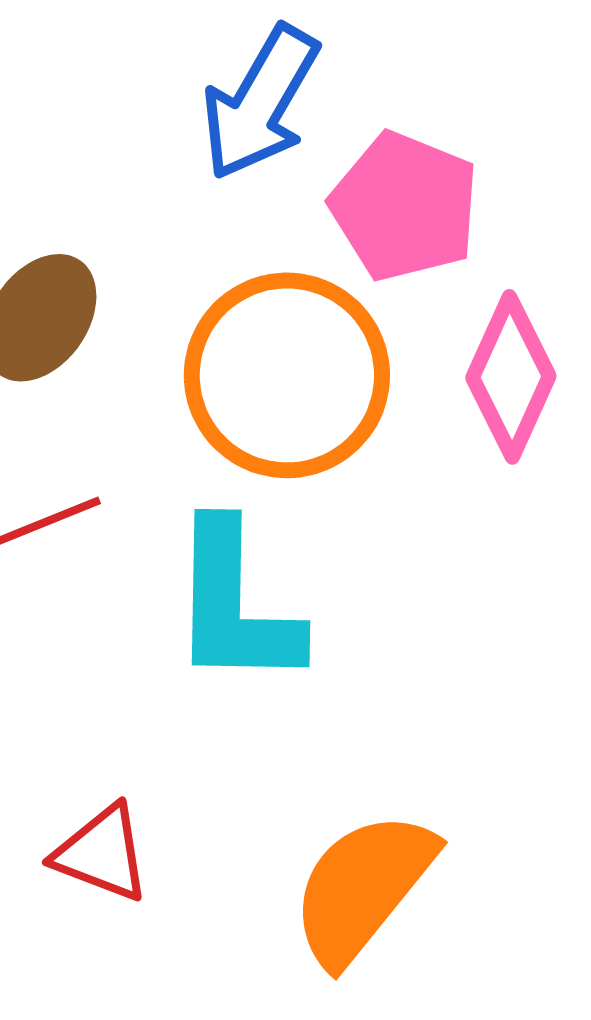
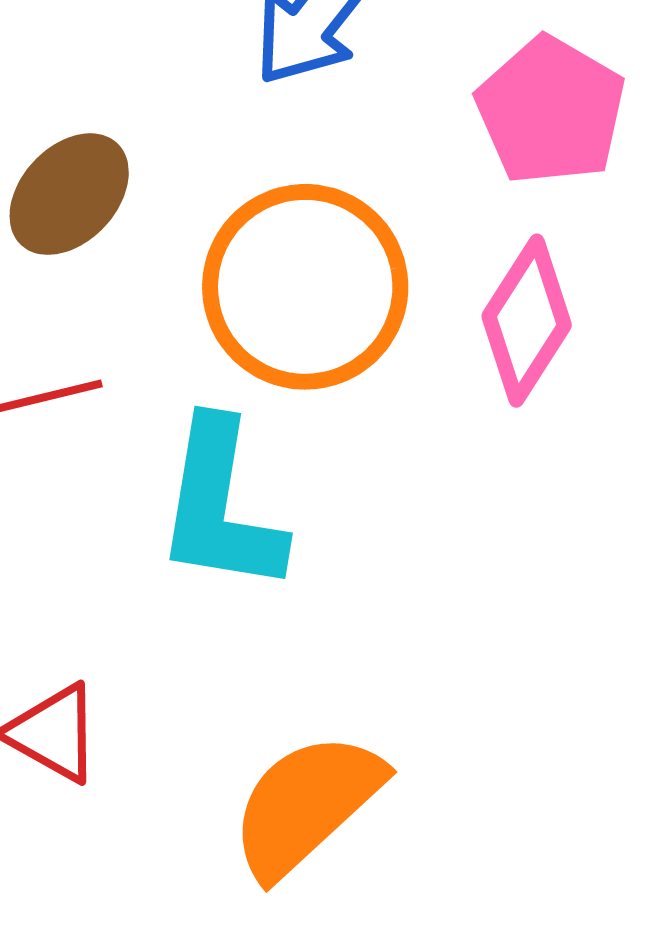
pink pentagon: (405, 207) -> (551, 111), moved

